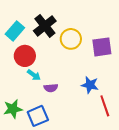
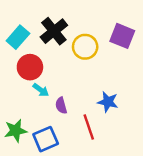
purple square: (102, 47) -> (122, 36), moved, turned 30
purple semicircle: (51, 88) -> (61, 105), turned 80
red line: (105, 106) -> (89, 127), moved

